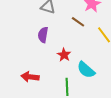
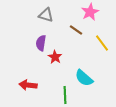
red star: (64, 55) -> (55, 57), moved

